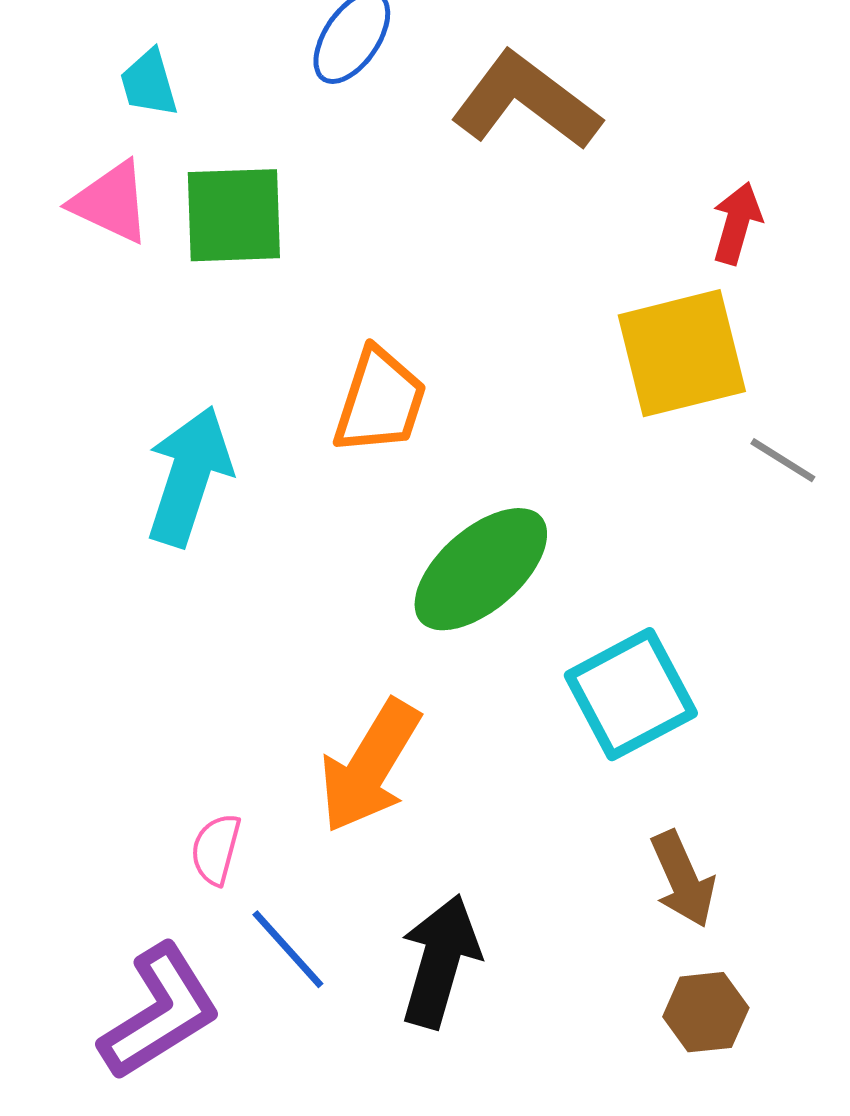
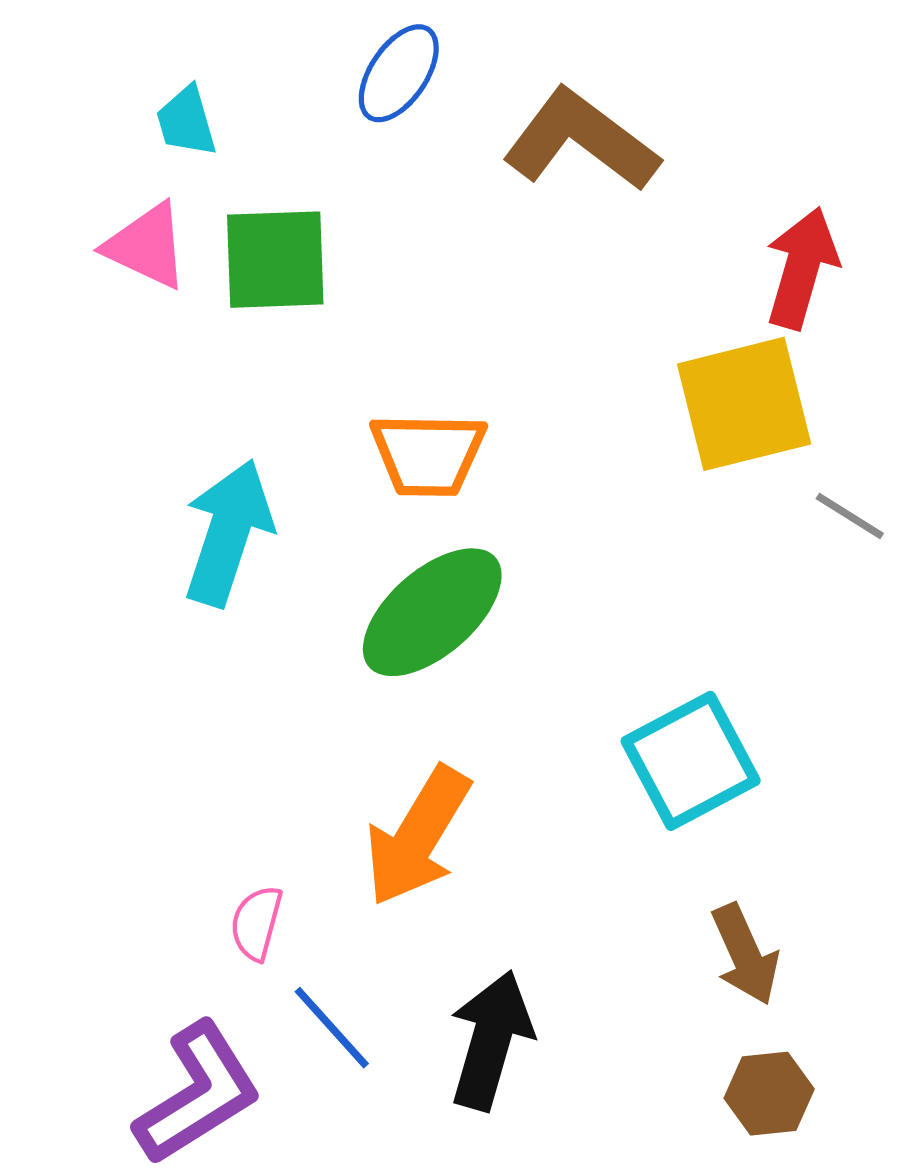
red arrow: (737, 223) -> (802, 268), size x1.4
orange trapezoid: (380, 401) -> (428, 454), turned 73
green ellipse: (481, 569) -> (432, 612), moved

